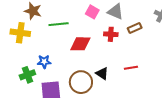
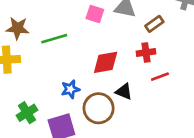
red cross: (111, 34) -> (146, 53), moved
red diamond: (80, 44) -> (106, 62), moved
blue star: (44, 62) -> (70, 89), moved

